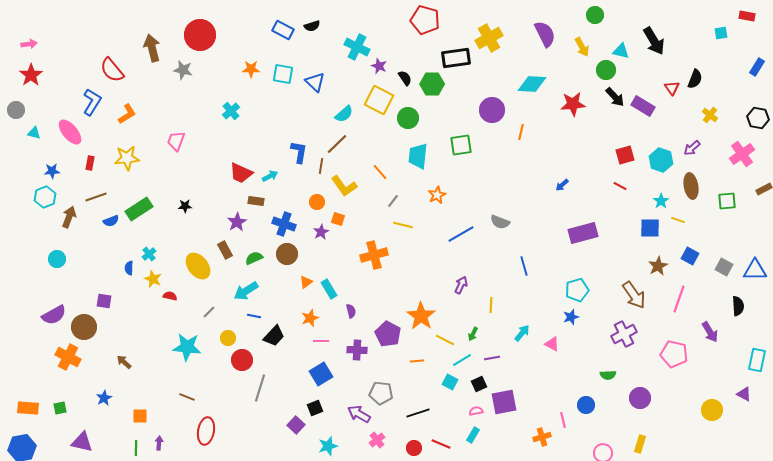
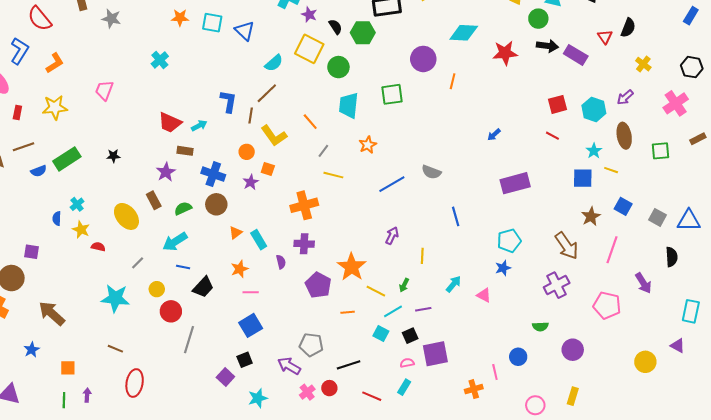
black arrow: (615, 97) -> (547, 46), turned -40
purple cross: (357, 350) -> (304, 244), moved
brown arrow: (124, 362) -> (52, 313), size x1.8
red circle: (414, 448) -> (329, 388), moved

